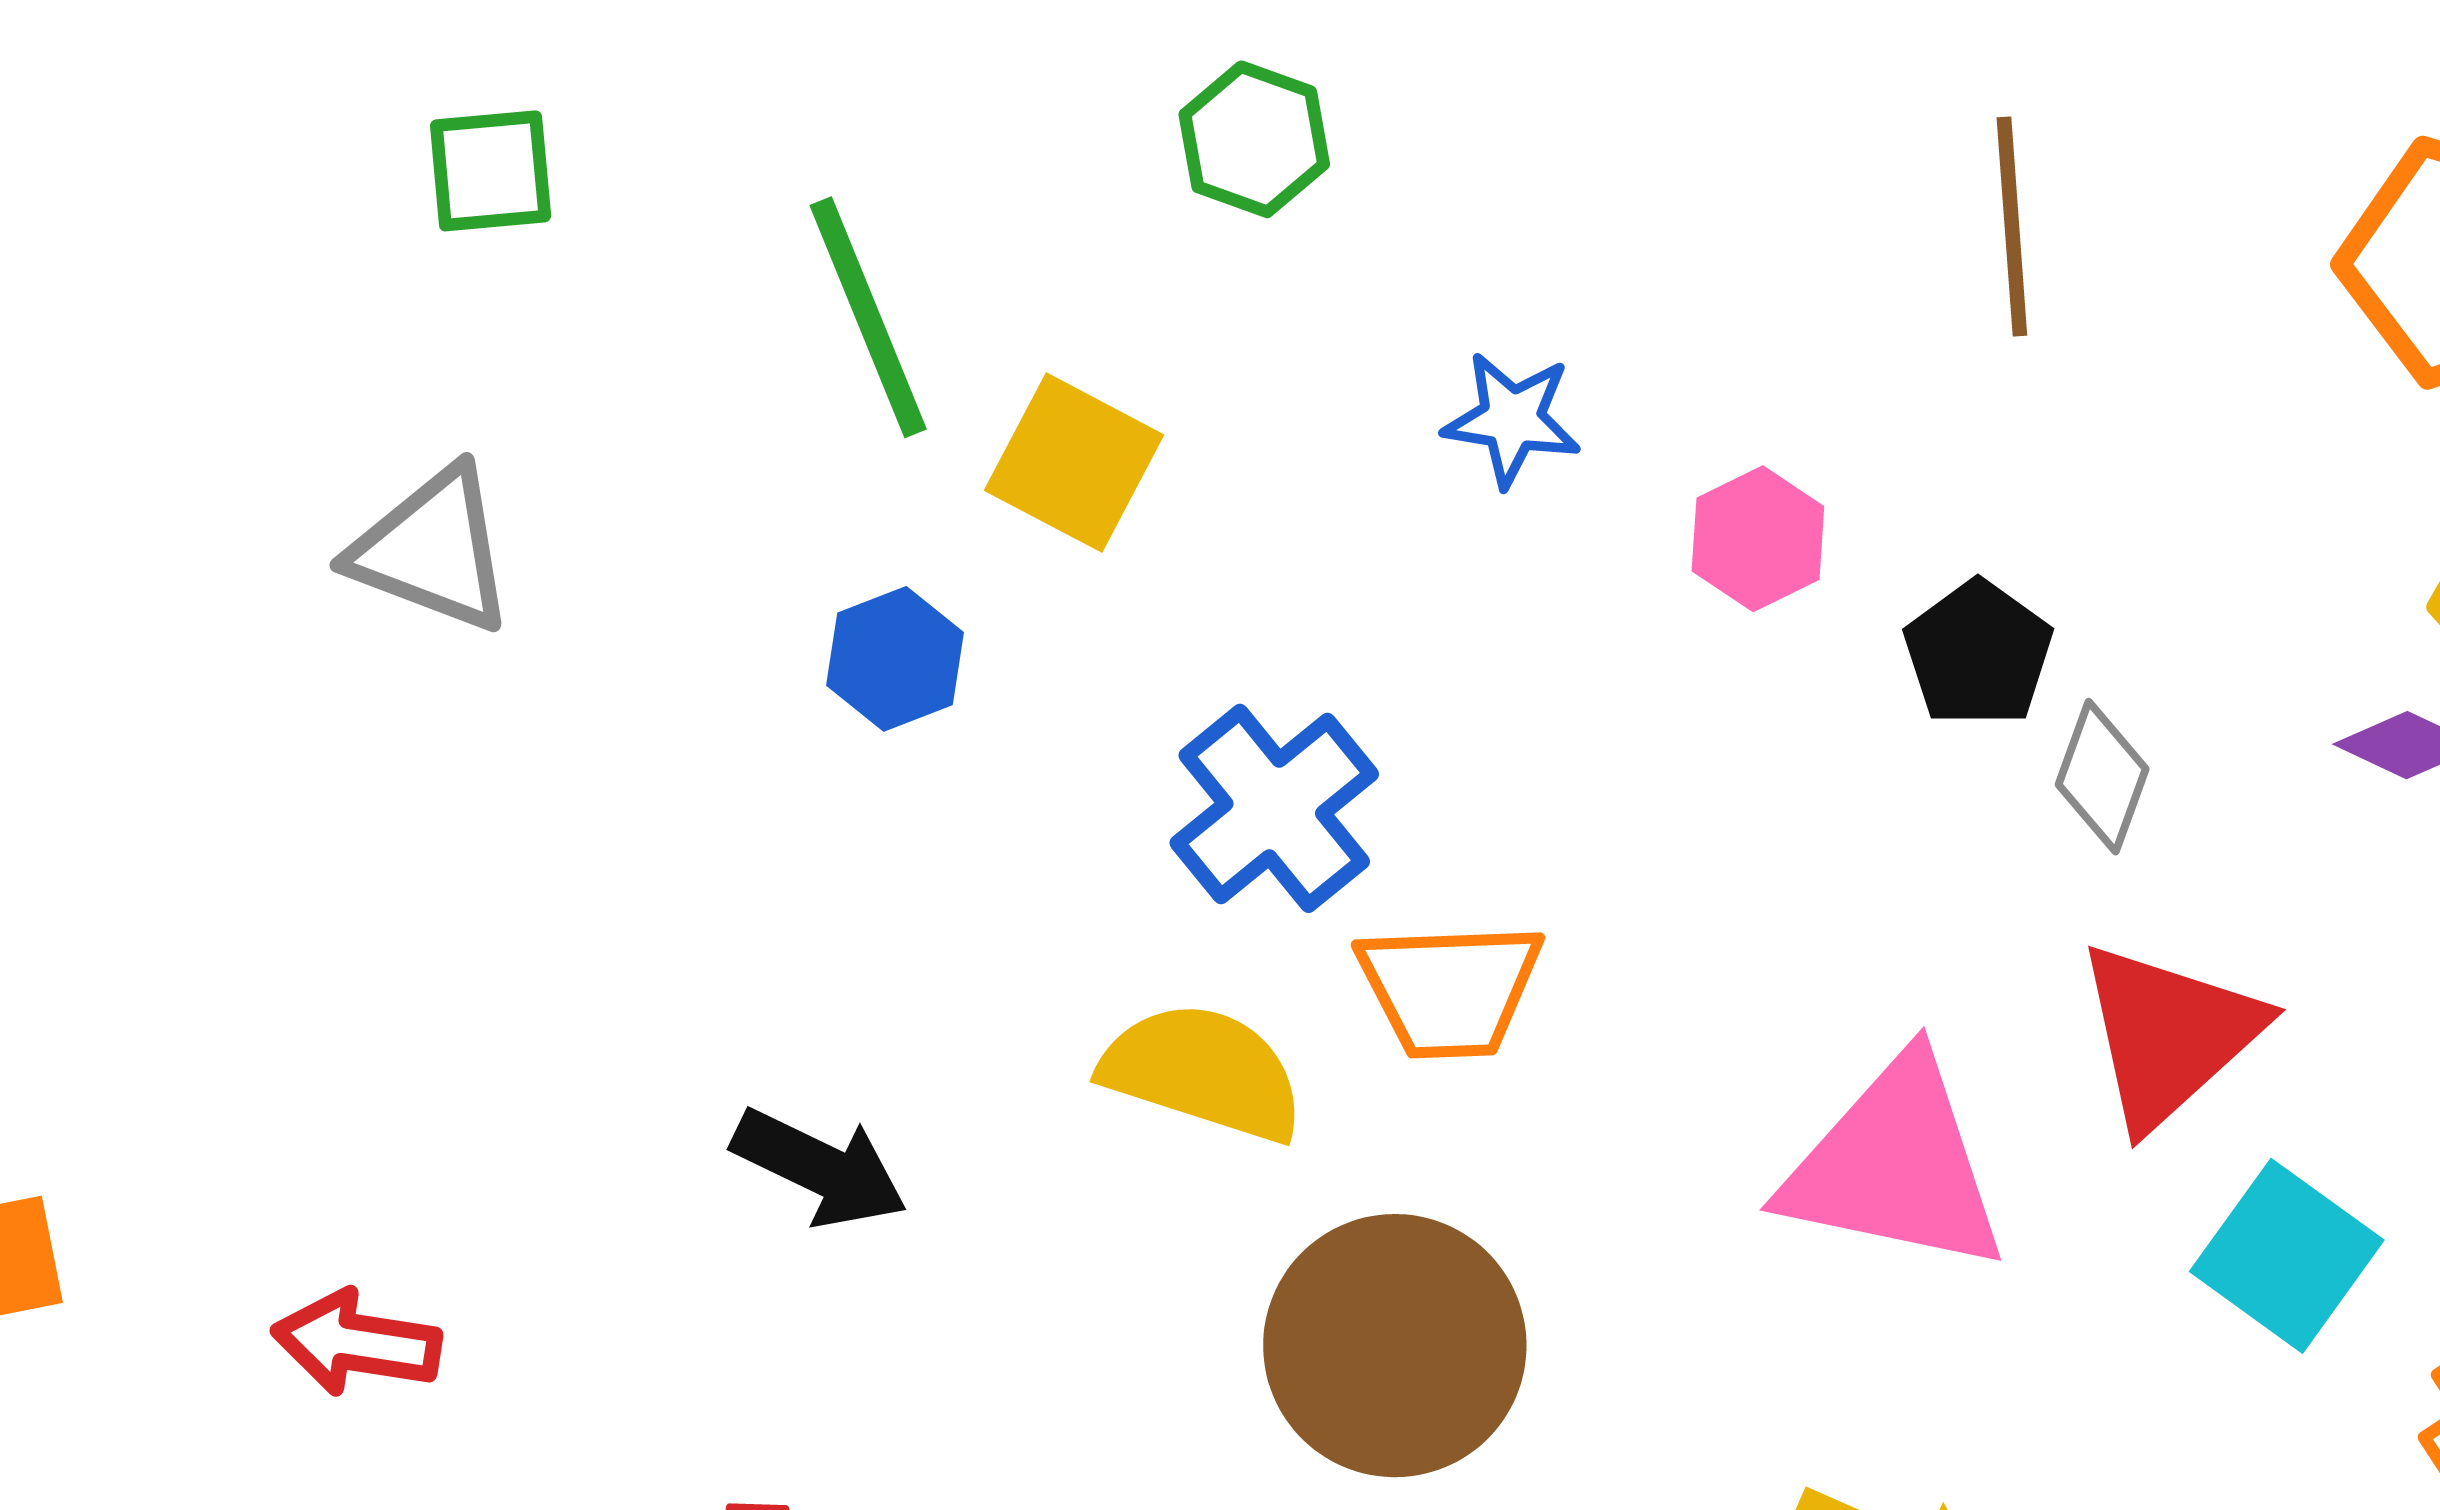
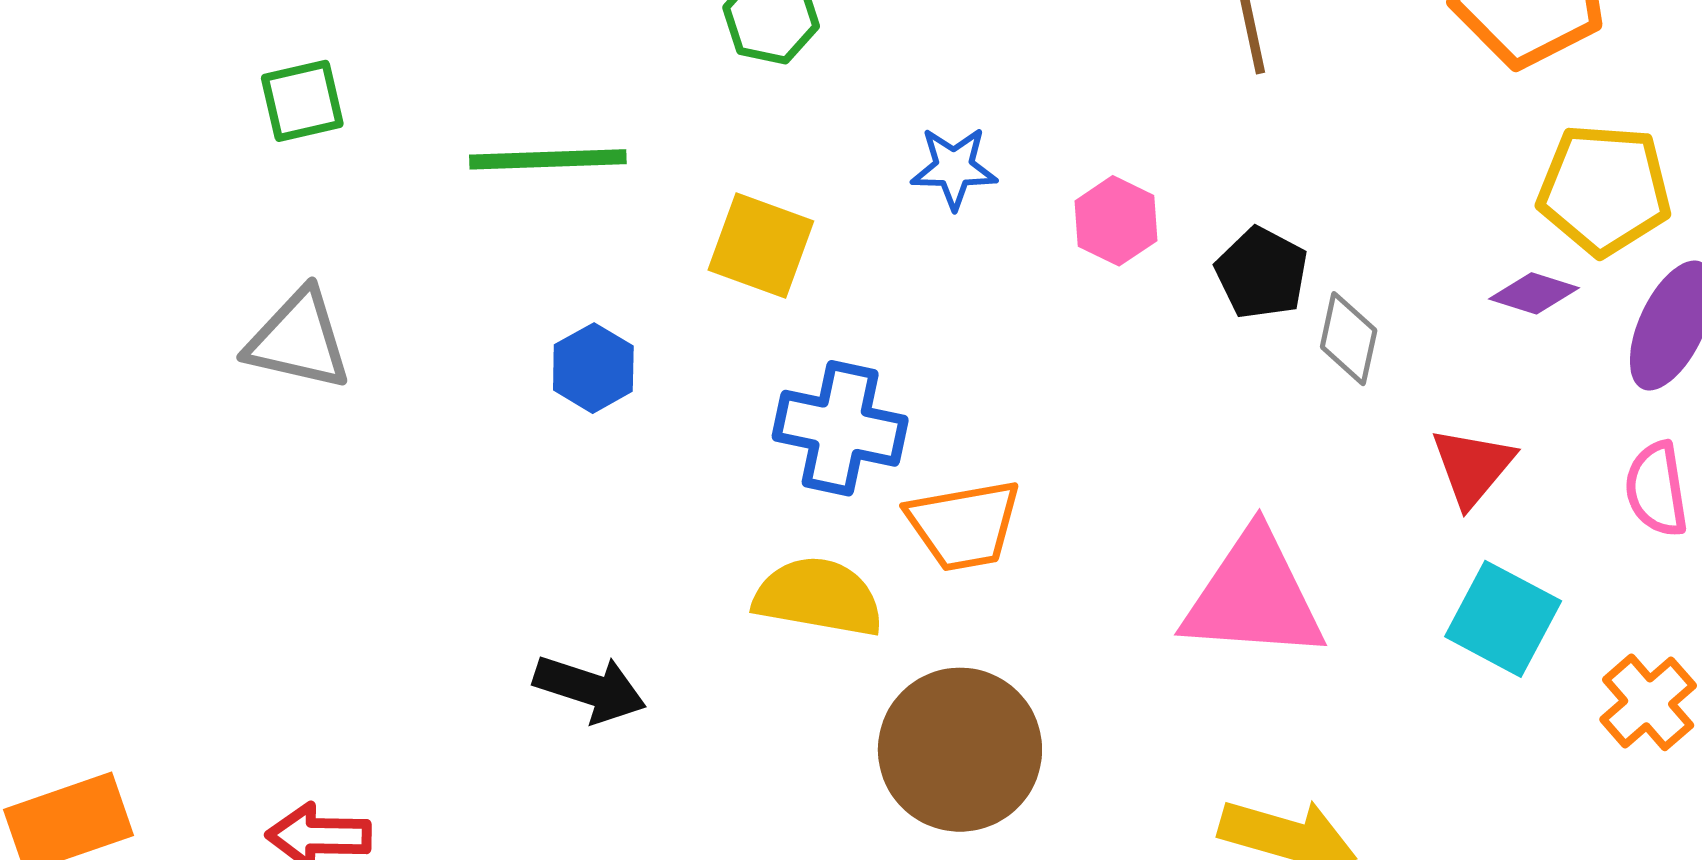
green line: (868, 317) -> (548, 159), turned -62
yellow square: (1074, 463) -> (761, 245), moved
blue cross: (1274, 808) -> (840, 428), turned -31
red triangle: (2169, 1035) -> (1473, 467), moved, size x0.7

